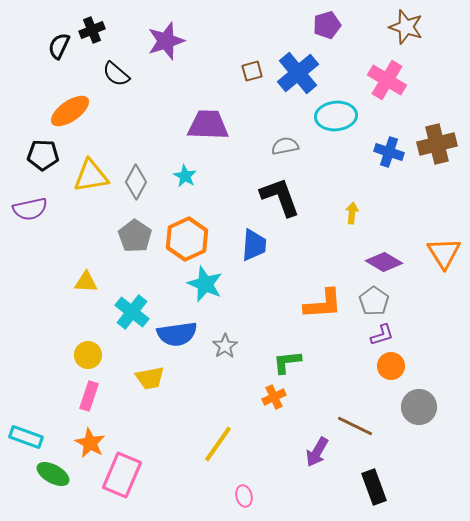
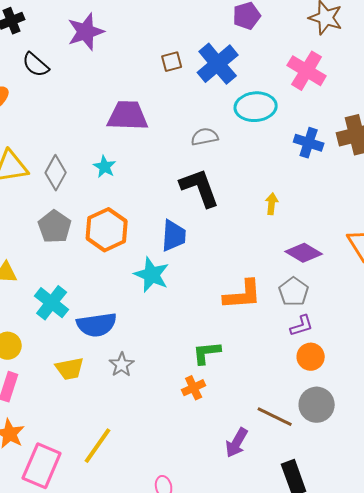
cyan star: (205, 284) -> (152, 275), moved
gray star: (225, 346) -> (122, 365), moved
gray circle: (419, 407) -> (317, 405), moved
yellow line: (218, 444) -> (98, 446), moved

